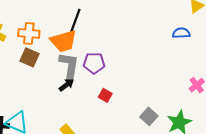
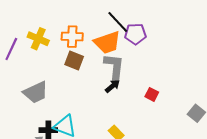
black line: (75, 21) -> (118, 22), turned -60
purple pentagon: (94, 63) -> (135, 34), moved

